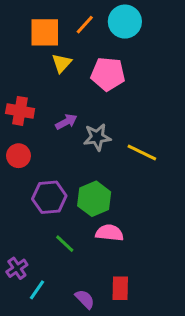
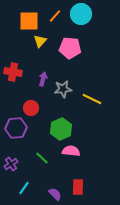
purple arrow: (66, 122) -> (43, 79), turned -48
red circle: (18, 156) -> (31, 108), moved
purple hexagon: (49, 197) -> (16, 128), moved
purple cross: (17, 268) -> (11, 164), moved

